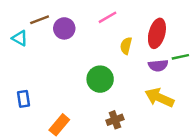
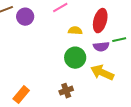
yellow semicircle: (126, 46) -> (75, 31), turned 80
green circle: (100, 79) -> (75, 58), moved

